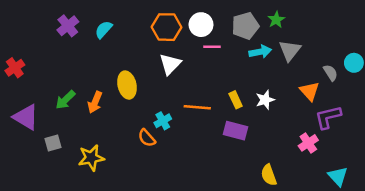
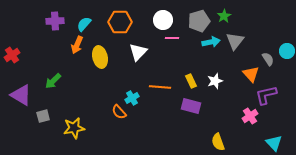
purple cross: (68, 26) -> (55, 21), turned 36
orange hexagon: (166, 27) -> (120, 22), moved
yellow ellipse: (127, 85) -> (100, 57), moved
orange arrow: (95, 102) -> (77, 45), moved

